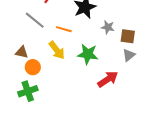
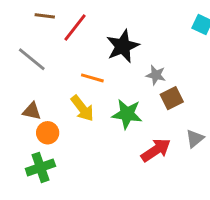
gray line: (35, 20) -> (32, 59), moved
brown square: (128, 36) -> (172, 98), moved, turned -35
gray triangle: (129, 55) -> (195, 139), moved

